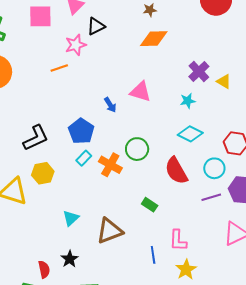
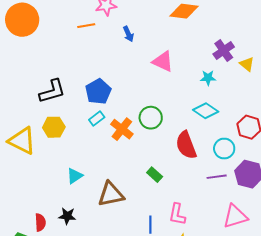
blue arrow: (110, 105) -> (128, 34), moved
black star: (70, 259) -> (67, 216), turned 30

